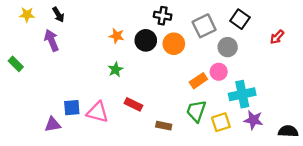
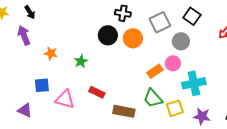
orange star: (117, 36) -> (51, 53), moved
blue square: (72, 108) -> (42, 85), moved
green trapezoid: (196, 111) -> (153, 98), turned -60
purple star: (253, 120) -> (202, 116), moved
purple triangle: (53, 124) -> (25, 110), turned 35
brown rectangle: (164, 126) -> (124, 111), size x1.5

